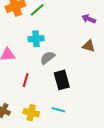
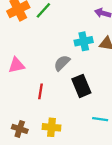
cyan cross: (36, 39) -> (84, 41), moved
cyan line: (58, 110) -> (100, 119), moved

